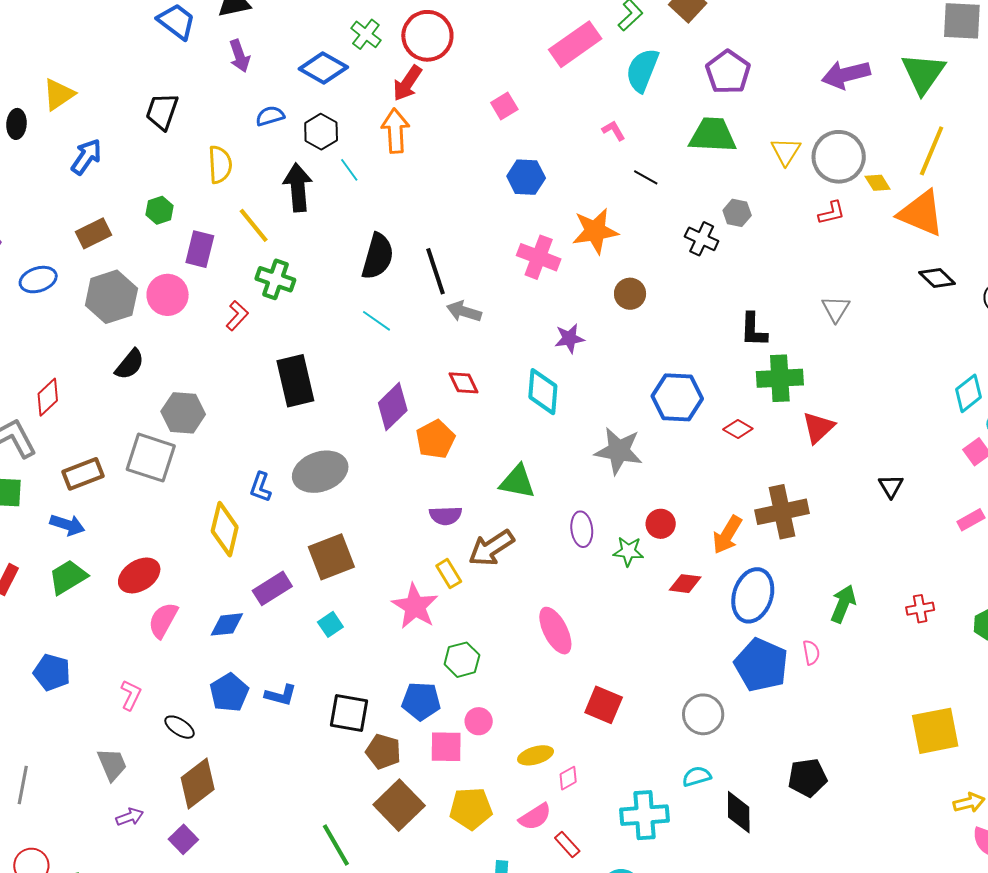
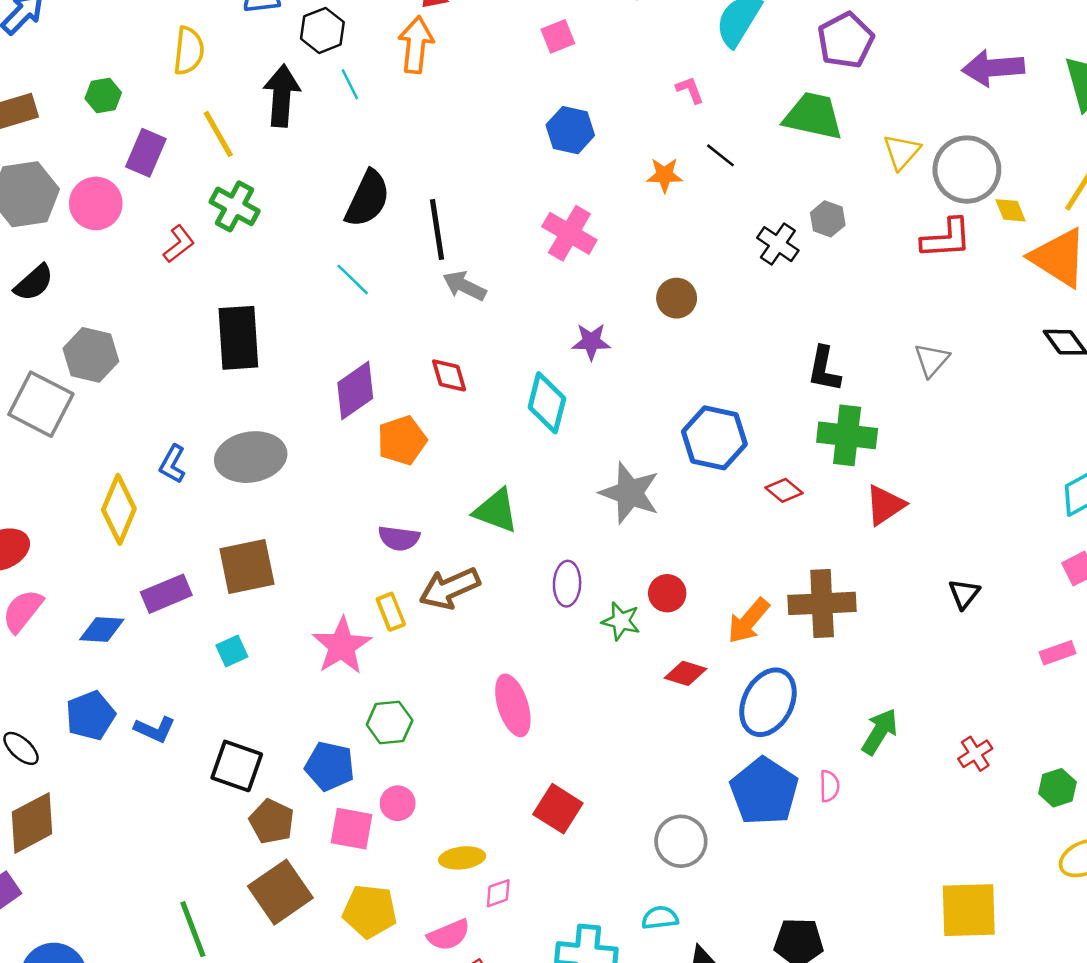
red L-shape: (832, 213) -> (946, 238), size x1.5
orange star: (595, 231) -> (665, 175), moved, size x0.6
red cross: (920, 609) -> (975, 754), turned -32

